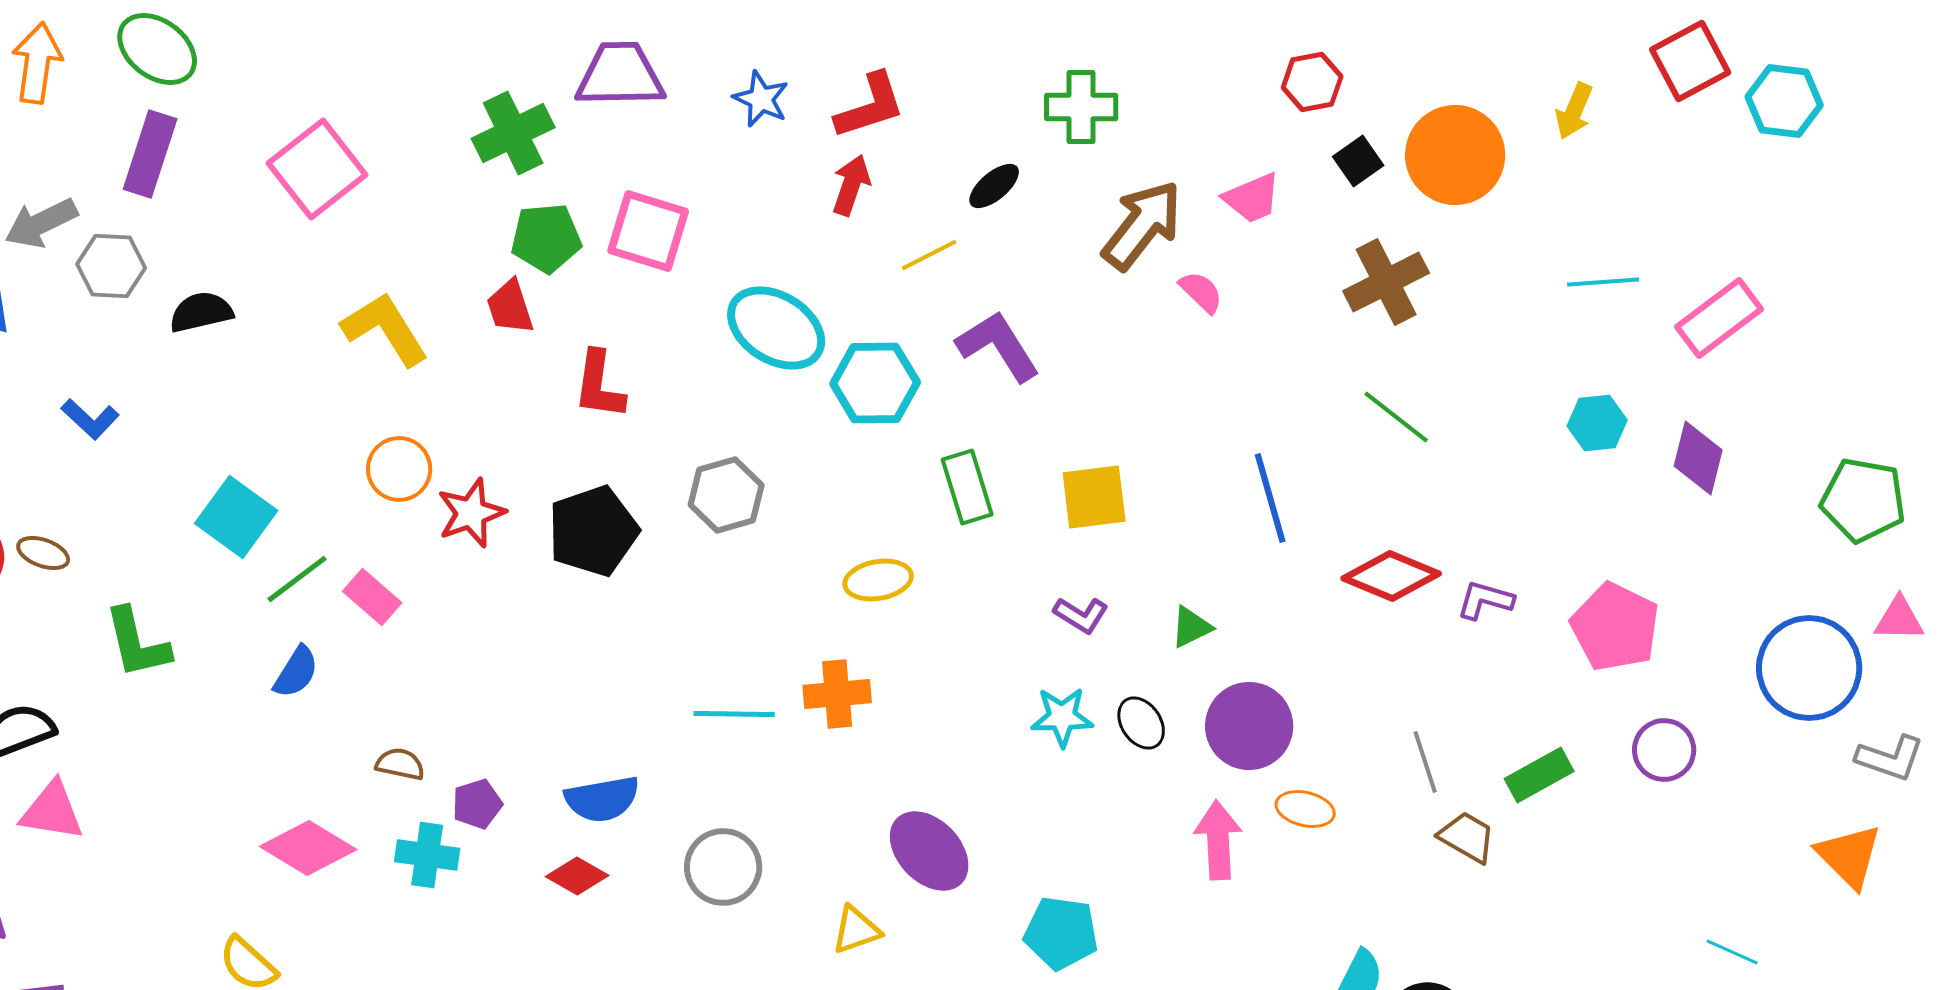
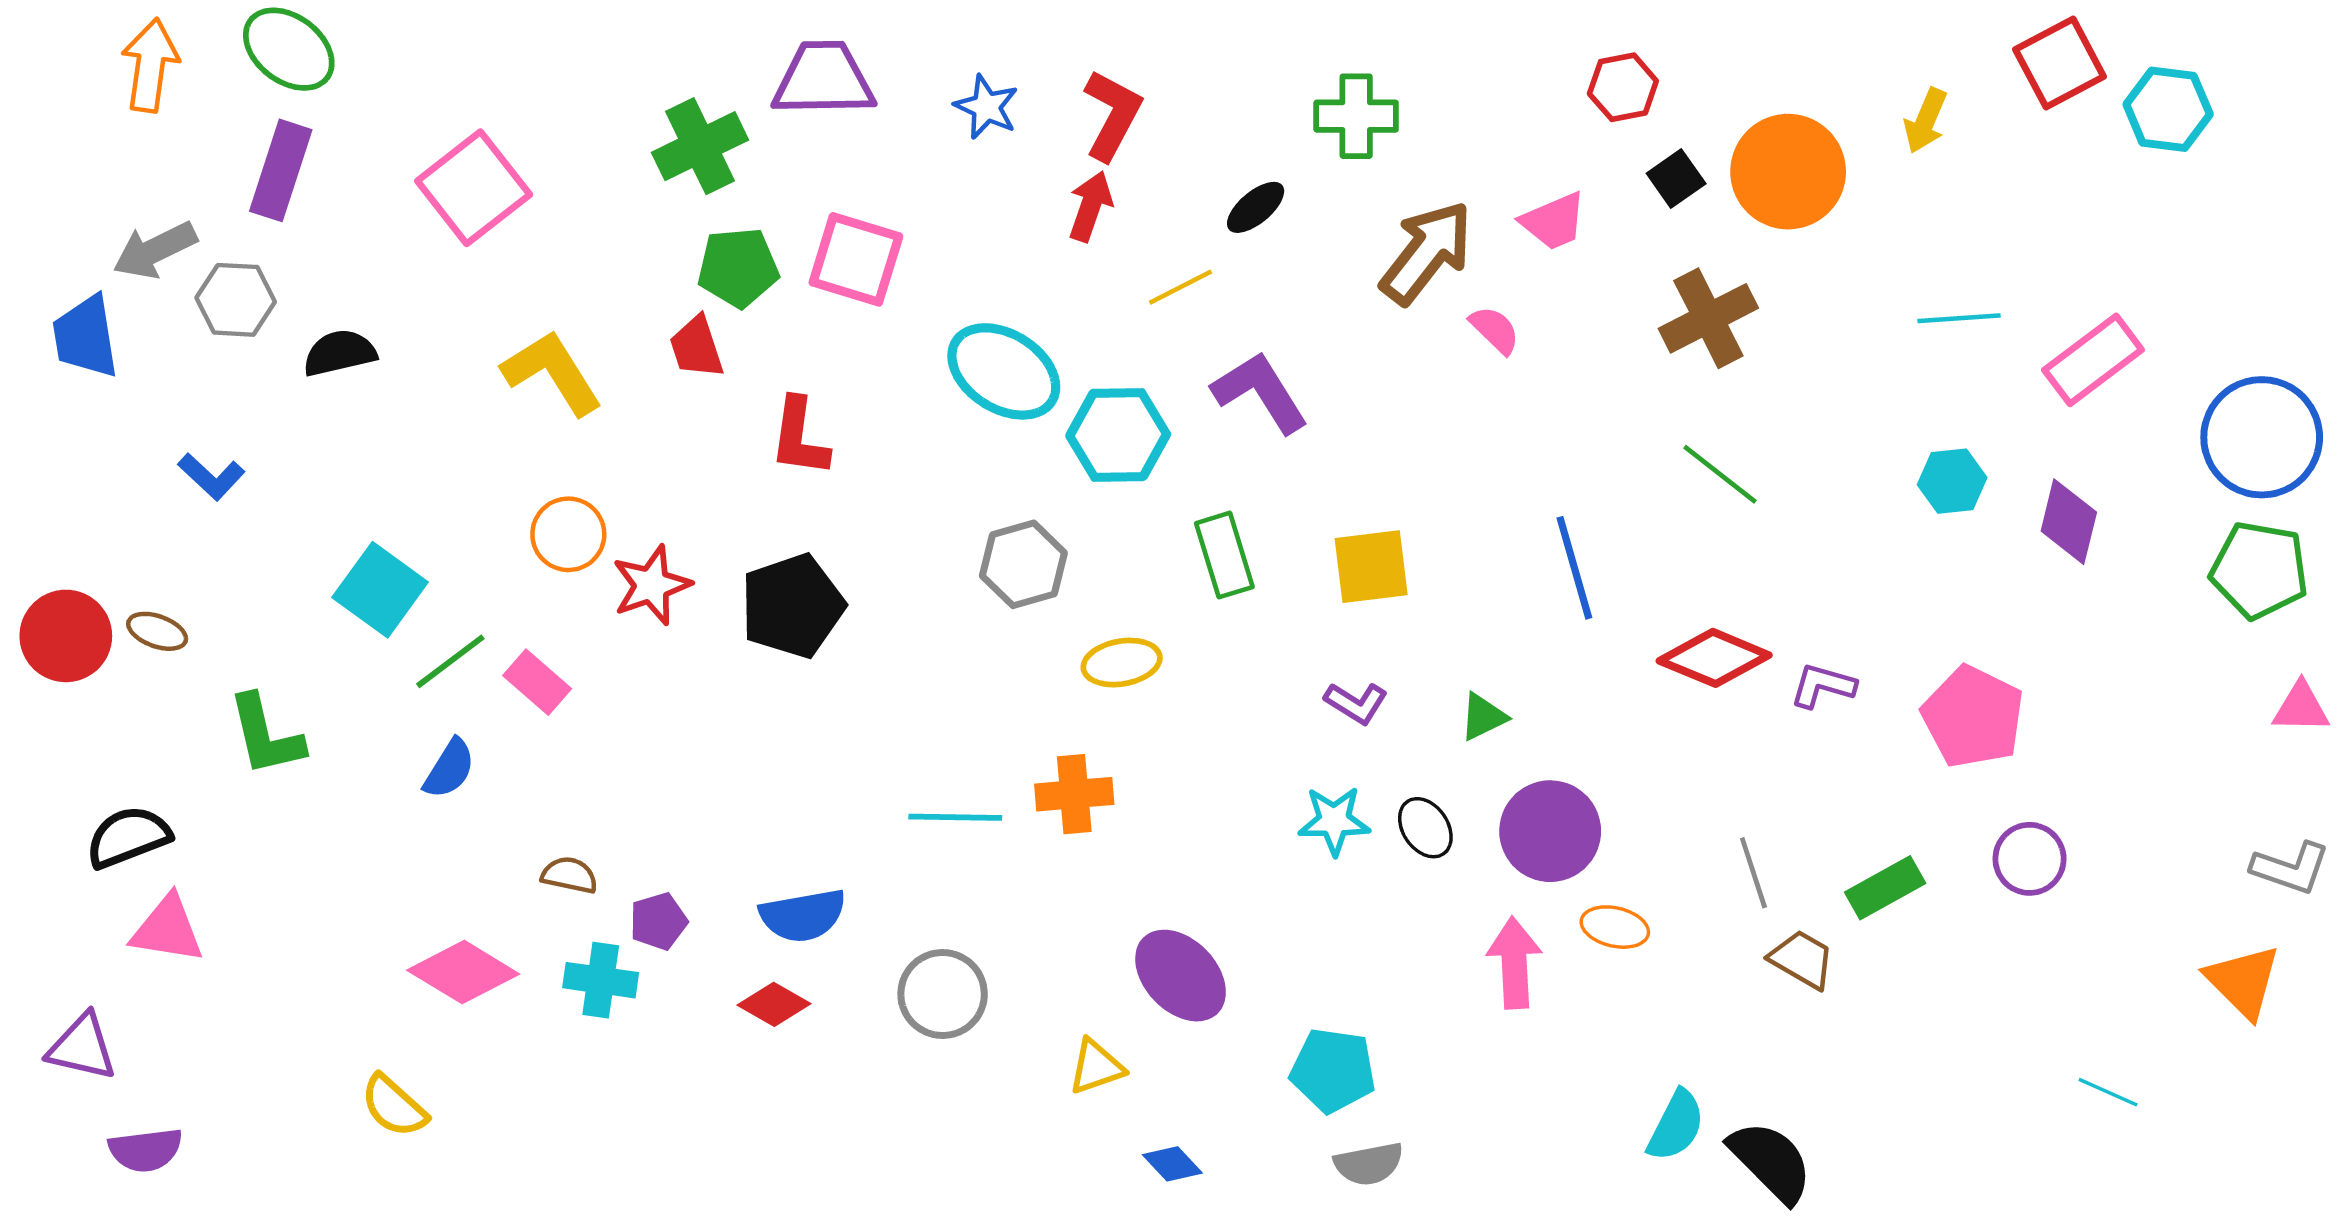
red L-shape: (870, 106) -> (1112, 115), turned -44
gray hexagon: (726, 495) -> (1023, 564), moved
blue circle: (1809, 668) -> (2262, 437), moved

